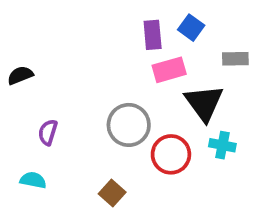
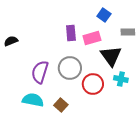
purple rectangle: (153, 35) -> (71, 33), moved
purple semicircle: (48, 132) -> (40, 72), moved, size x1.6
cyan semicircle: (33, 180) -> (33, 100), moved, size x1.5

